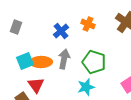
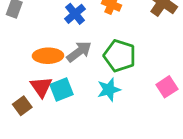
gray arrow: (64, 59) -> (79, 52), turned 42
cyan square: (25, 61) -> (61, 90), moved

